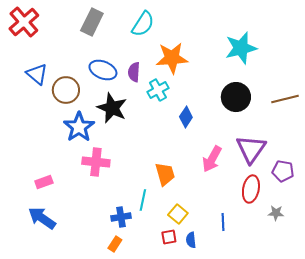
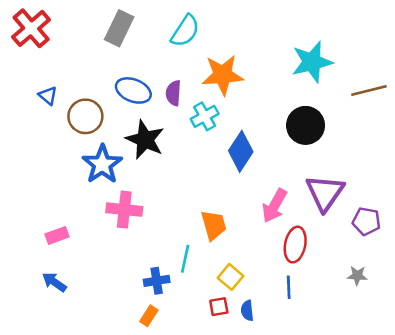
blue triangle: (37, 74) -> (48, 96), size x0.7
brown line: (285, 99) -> (369, 90), moved
blue diamond: (186, 117) -> (241, 151), size x1.4
red ellipse: (251, 189) -> (295, 245), moved
blue arrow: (42, 218) -> (54, 282), size x0.7

